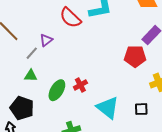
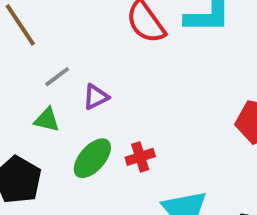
purple triangle: (46, 40) -> (96, 97), moved

